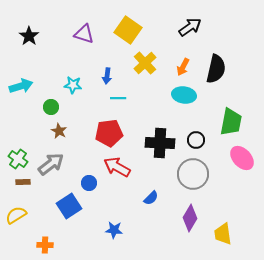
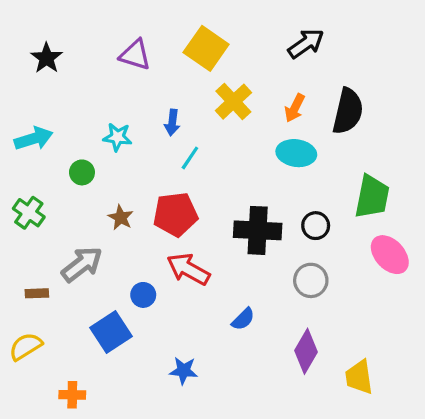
cyan line: (118, 98) -> (190, 158), turned -56
brown star: (59, 131) -> (121, 218), moved
green cross: (18, 159) -> (29, 213), moved
gray circle: (193, 174) -> (311, 280), size x0.7

